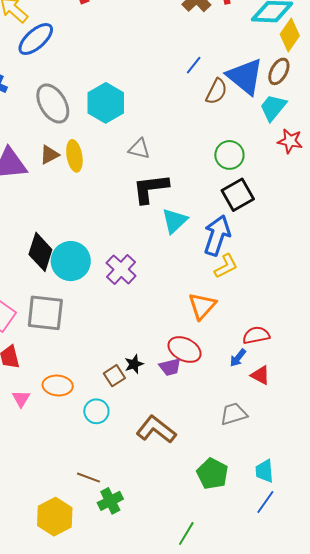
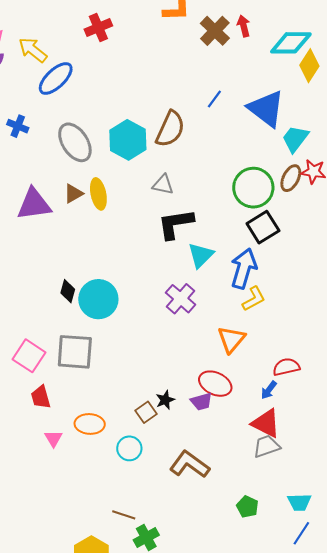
brown ellipse: (279, 71) -> (291, 178), moved
brown semicircle: (216, 91) -> (170, 129), moved, size x1.4
green circle: (229, 155) -> (253, 188), size x1.4
black diamond: (40, 252) -> (68, 291), size x0.6
purple cross: (121, 269) -> (181, 299), moved
red triangle: (260, 375) -> (266, 423), moved, size x1.5
cyan trapezoid: (264, 471) -> (299, 502), turned -85
green pentagon: (212, 474) -> (247, 507), size x0.7

